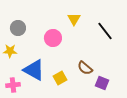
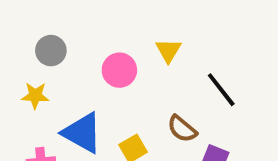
yellow triangle: (74, 19) -> (168, 51), moved
black line: (105, 31) -> (221, 90), moved

